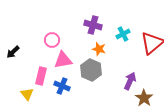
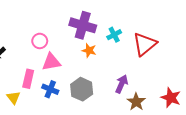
purple cross: (93, 25) -> (83, 25), size x1.4
gray hexagon: (91, 70) -> (82, 89), moved

